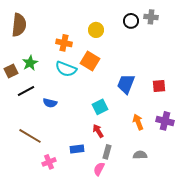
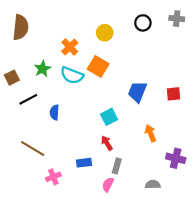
gray cross: (151, 17) -> (177, 19), moved
orange cross: (64, 43) -> (70, 47), turned 35
green star: (30, 63) -> (42, 69), moved
blue semicircle: (50, 103) -> (54, 112), turned 80
purple cross: (165, 121) -> (176, 158), moved
gray semicircle: (140, 155) -> (153, 184), moved

